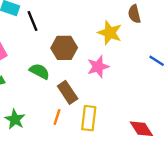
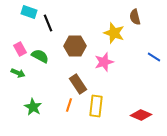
green semicircle: (40, 71) -> (40, 56), moved
red diamond: (141, 129) -> (141, 115), turned -35

